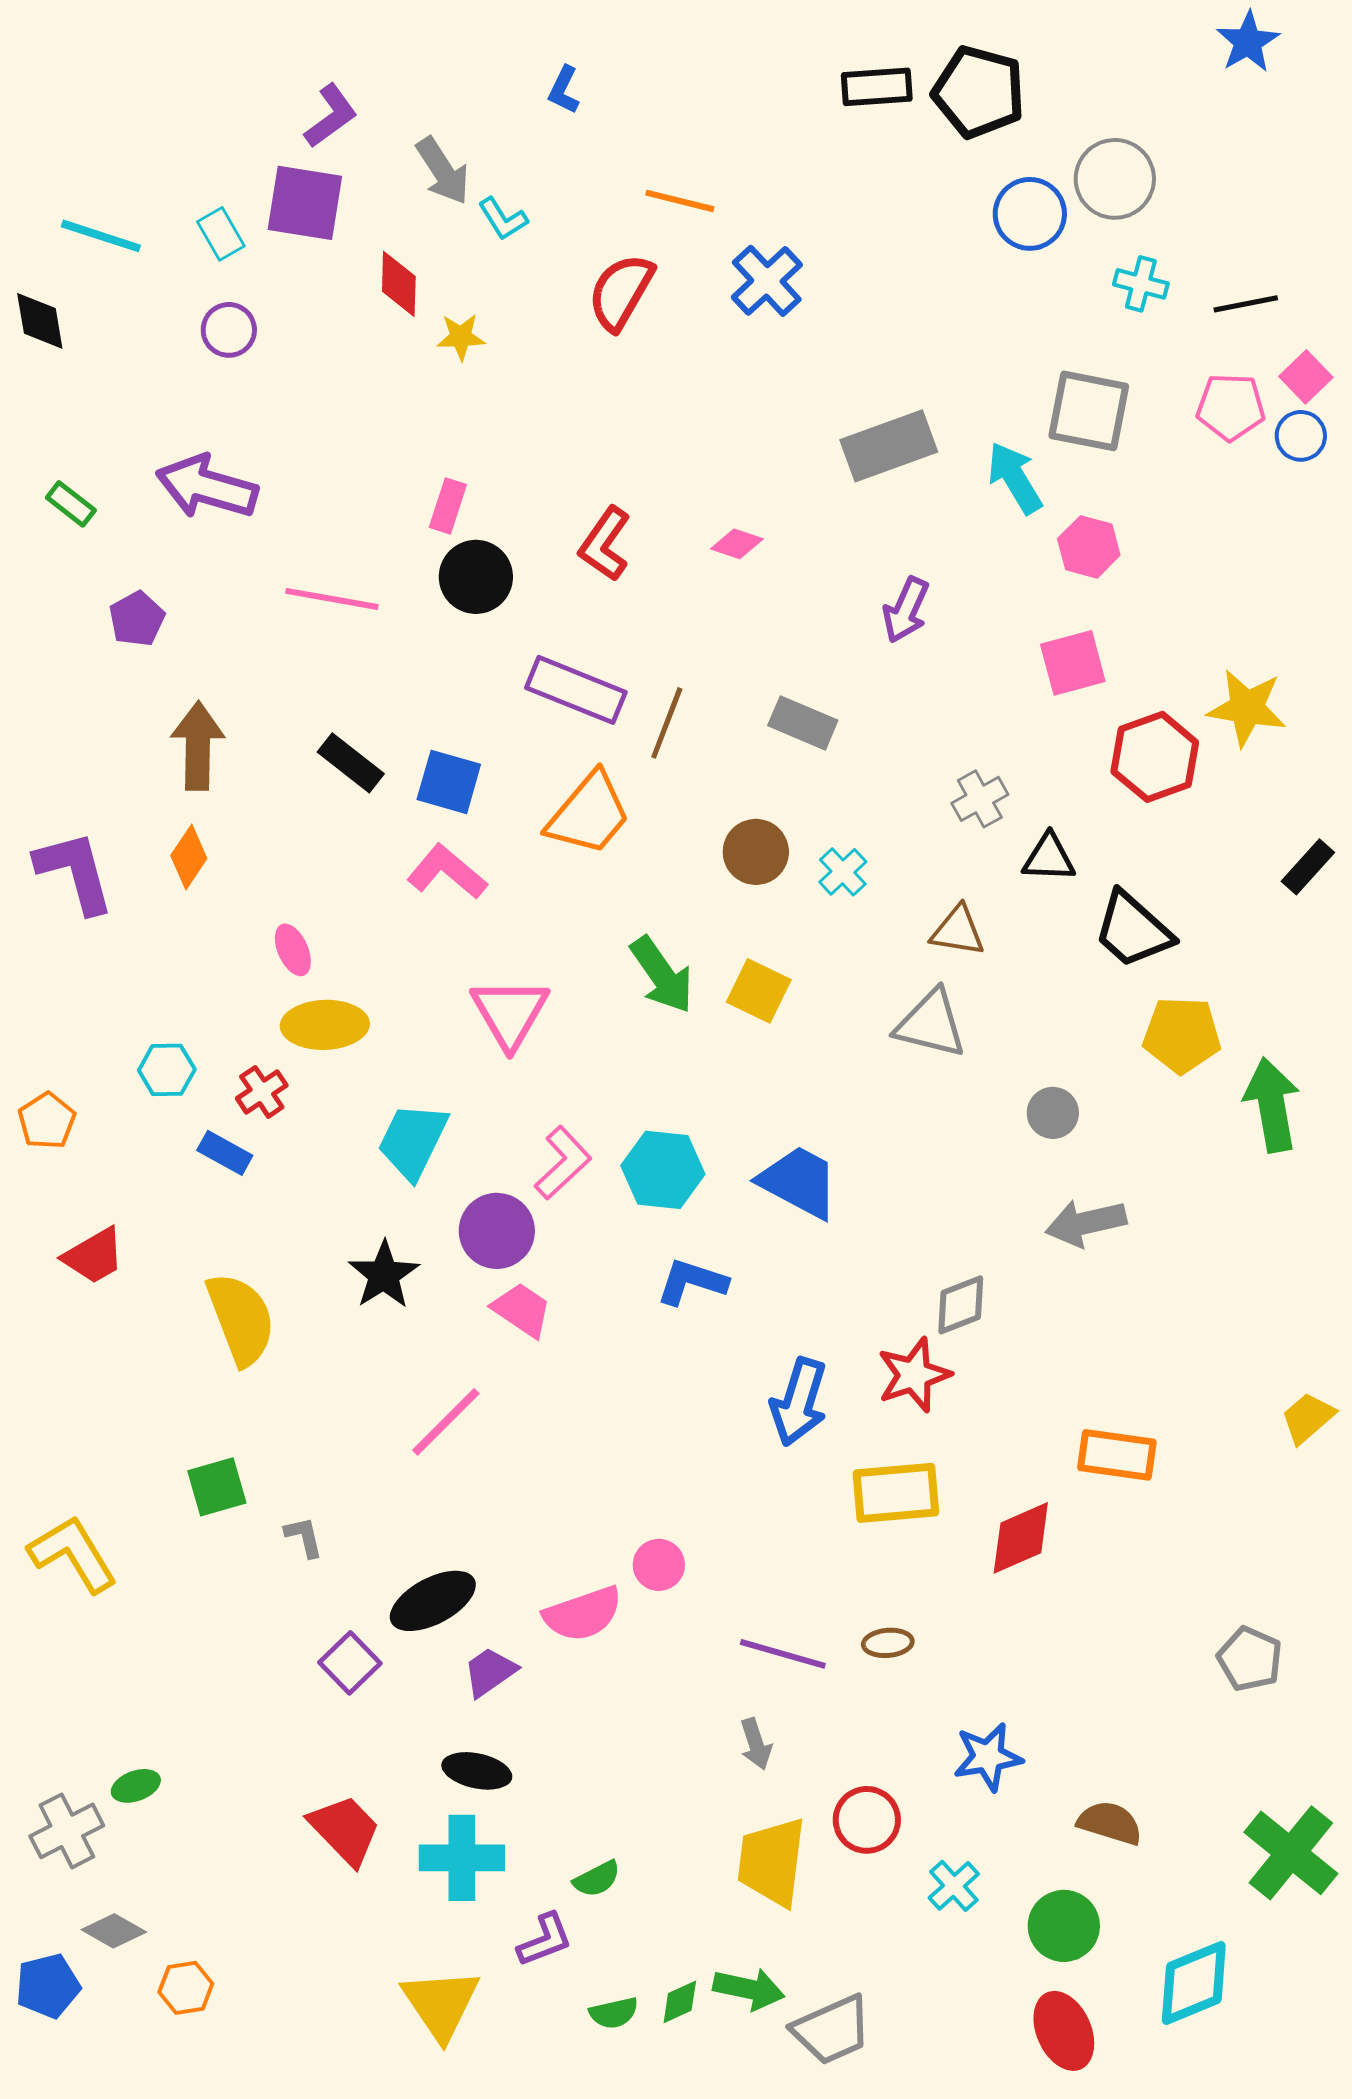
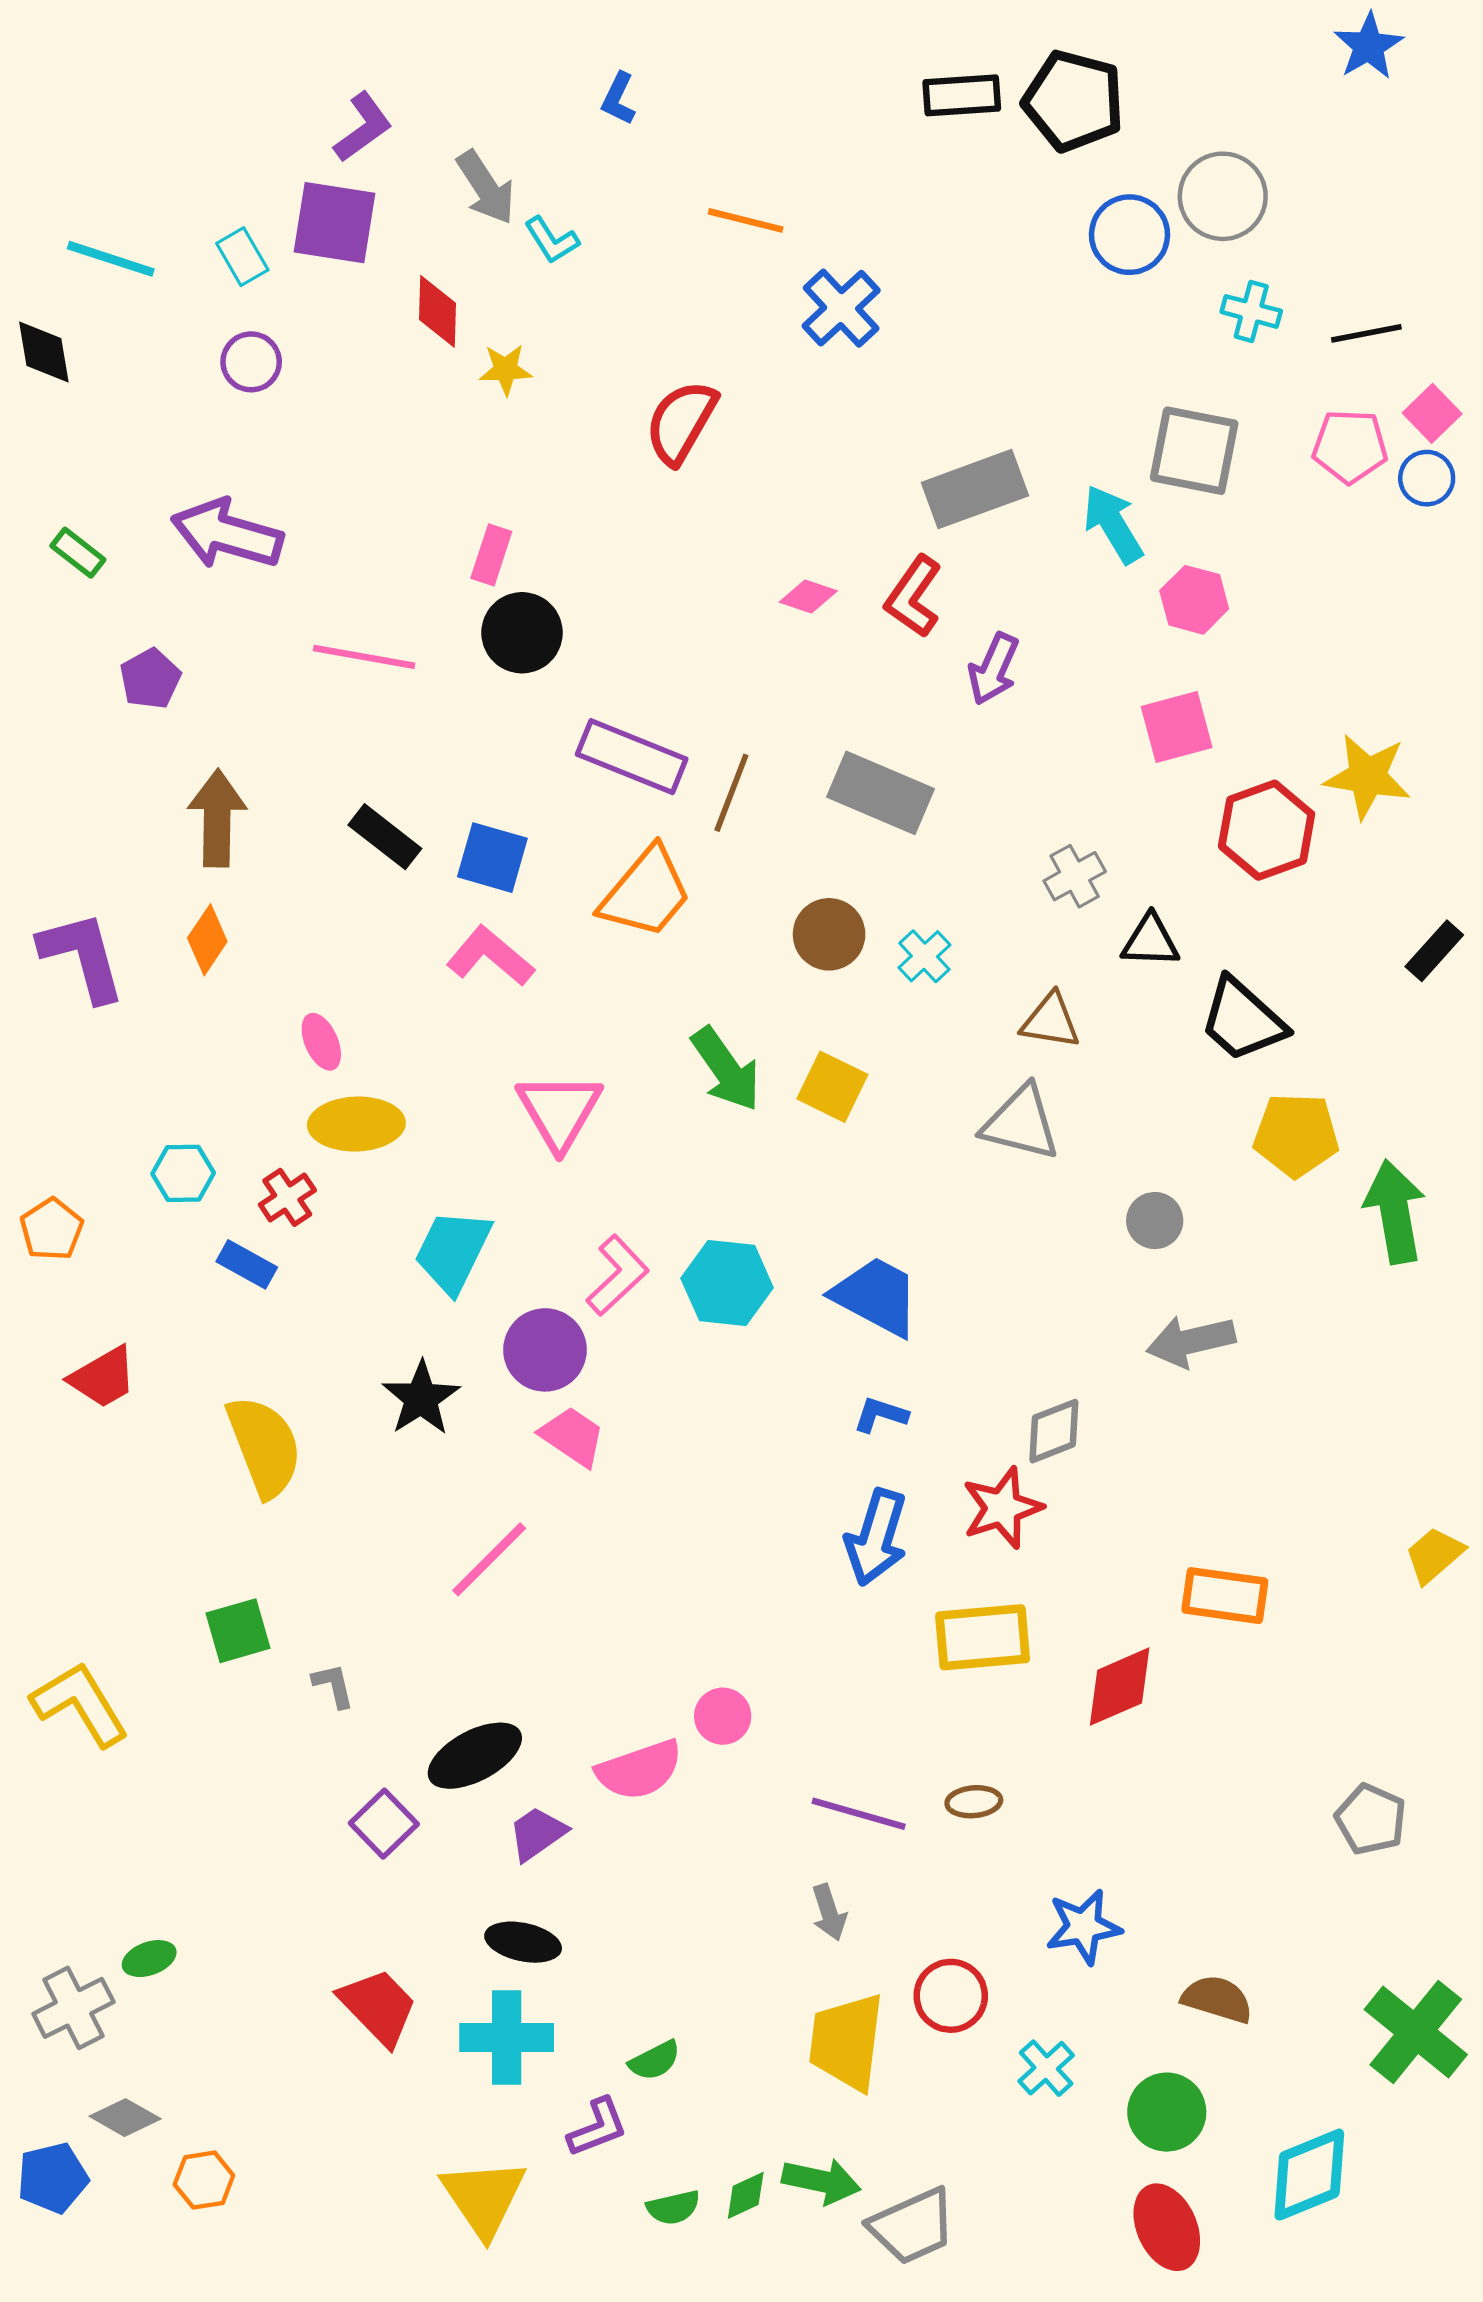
red semicircle: (621, 292) -> (681, 422), moved
red L-shape: (605, 544) -> (913, 597), moved
gray rectangle: (803, 723) -> (881, 793), size x1.4
blue L-shape: (692, 1282) -> (881, 1415), moved, size x0.7

